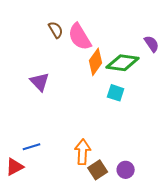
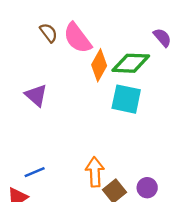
cyan square: (116, 93) -> (126, 99), size x1.5

